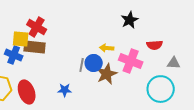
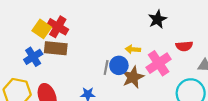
yellow square: (21, 39) -> (42, 29), moved, turned 30
blue cross: (14, 55) -> (33, 57), turned 36
pink cross: (131, 61) -> (159, 63), turned 35

